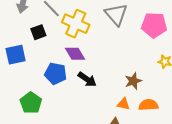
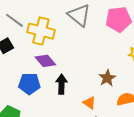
black arrow: (87, 79) -> (61, 84), turned -114
orange triangle: (123, 104) -> (89, 103), moved, turned 32

